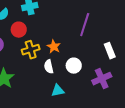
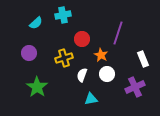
red circle: (19, 30) -> (82, 39), moved
orange star: (54, 47) -> (101, 55), moved
white semicircle: (49, 67) -> (82, 75), turned 32

